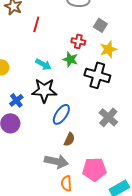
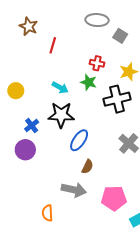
gray square: (100, 25) -> (120, 36), moved
black cross: (97, 75) -> (117, 99), turned -30
orange semicircle: (66, 183) -> (47, 213), moved

